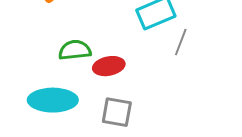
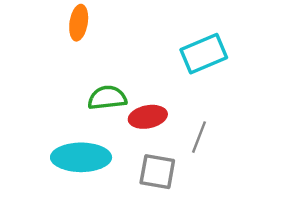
gray line: (181, 42) -> (199, 137), moved

